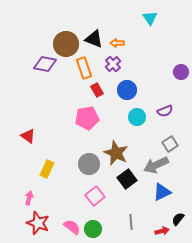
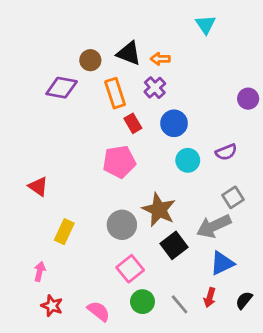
brown circle: (66, 44) -> (90, 60), size x0.6
gray line: (131, 222) -> (180, 304), turned -35
red star: (38, 223) -> (52, 306), size x0.7
green circle: (93, 229) -> (142, 302), moved
red arrow: (162, 231) -> (210, 298), moved, turned 120

